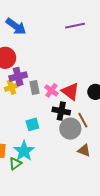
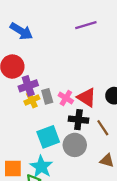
yellow cross: (12, 87) -> (32, 100), moved
cyan square: (32, 124) -> (48, 137), size x1.5
gray circle: (70, 129) -> (75, 145), moved

